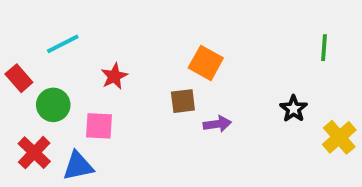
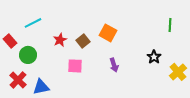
brown square: (183, 101) -> (83, 41), moved, turned -32
purple arrow: (217, 124) -> (114, 65), turned 80
pink square: (99, 126) -> (75, 66), moved

